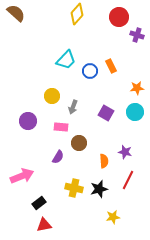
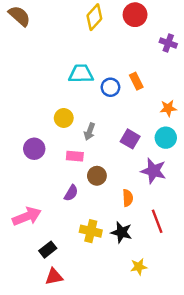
red circle: (119, 17) -> (135, 15), moved
cyan trapezoid: (66, 60) -> (81, 74), turned -135
purple star: (125, 152) -> (153, 171), moved, size x1.5
red line: (128, 180) -> (157, 221), turned -48
black star: (99, 189) -> (122, 232), turned 30

